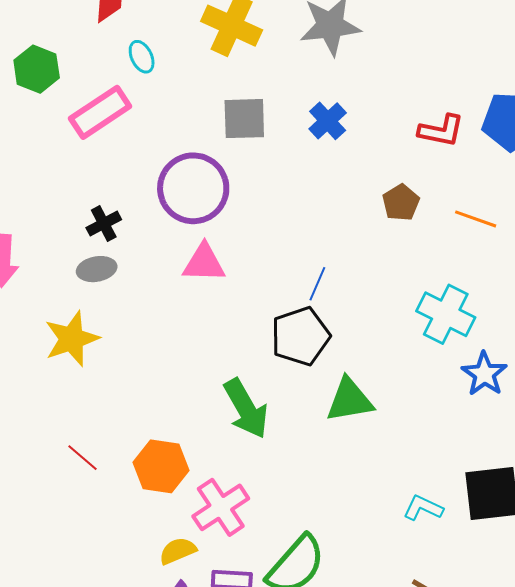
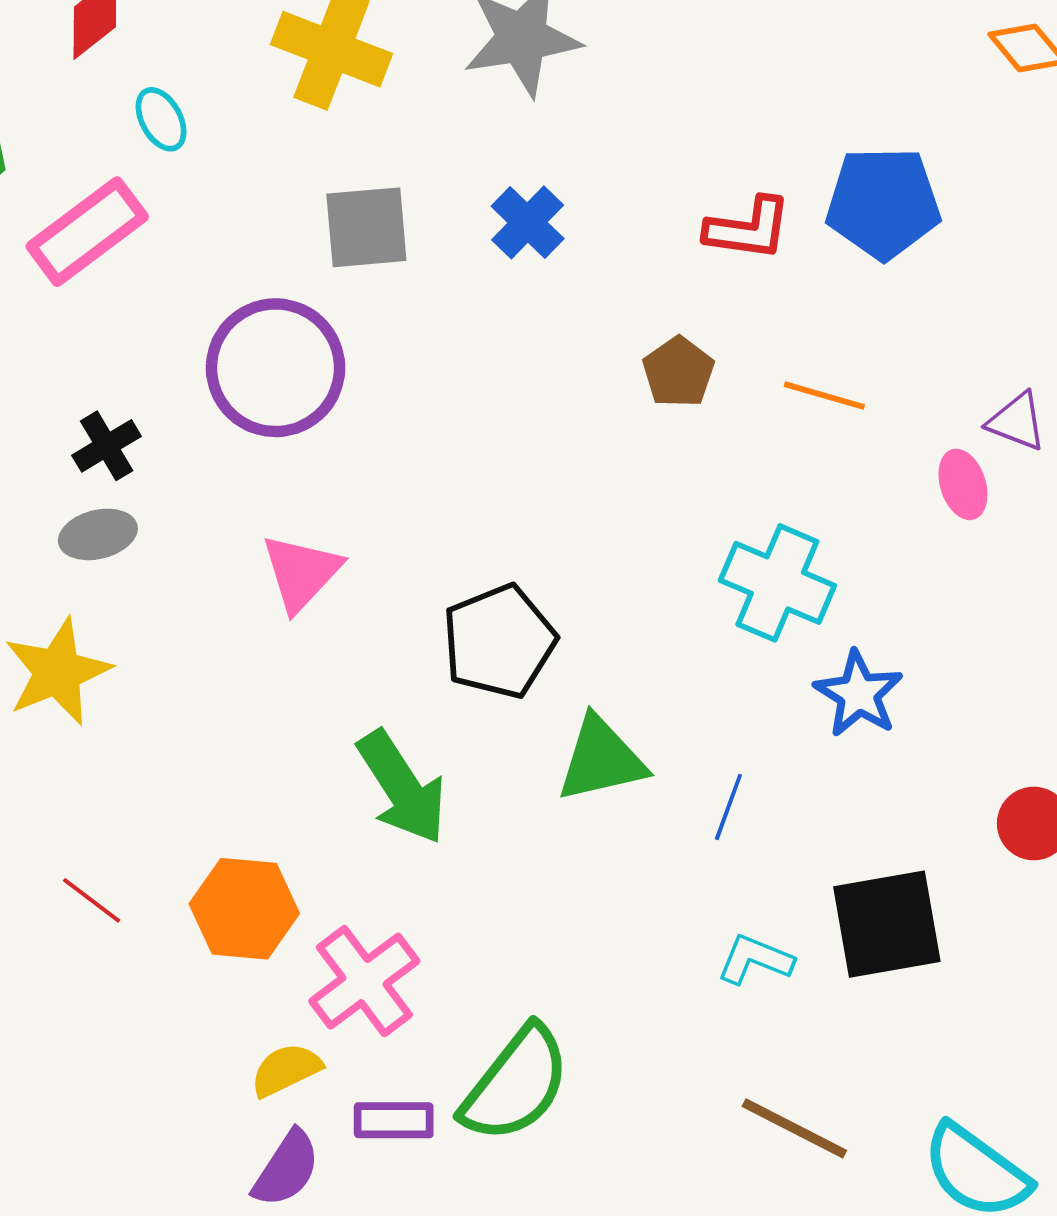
pink triangle: (204, 263) -> (301, 573), moved, turned -45
blue line: (317, 284) -> (728, 807), moved

